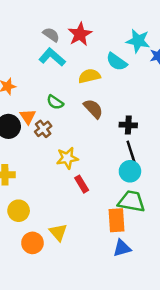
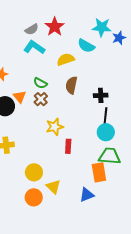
gray semicircle: (51, 35) -> (32, 29), turned 120
brown semicircle: (93, 109) -> (71, 85), turned -120
brown cross: (43, 129) -> (41, 99), moved
black line: (131, 153) -> (105, 117), turned 30
red rectangle: (82, 184) -> (68, 146), turned 40
yellow circle: (19, 211) -> (34, 172), moved
blue triangle: (122, 248) -> (87, 195), moved

